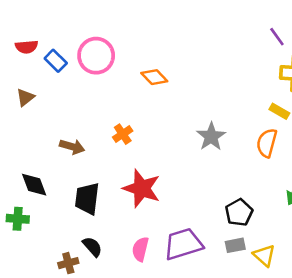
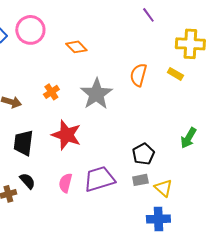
purple line: (277, 37) -> (148, 15), moved
gray star: (211, 137) -> (96, 94), moved, size x1.4
orange semicircle: (267, 143) -> (138, 75), moved

